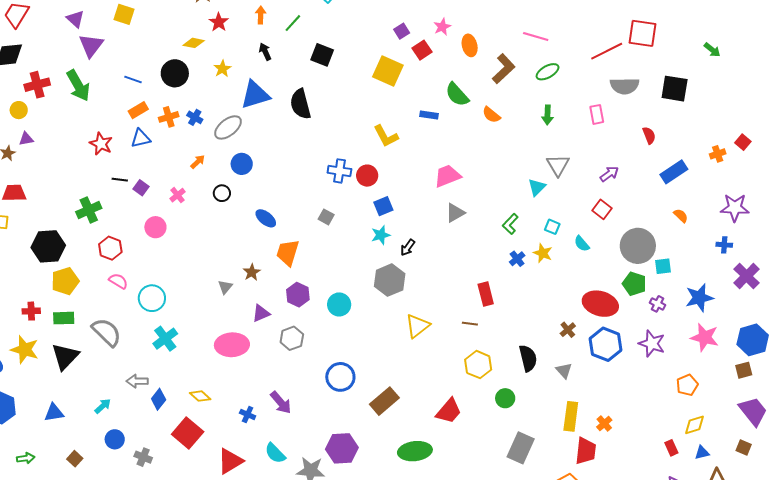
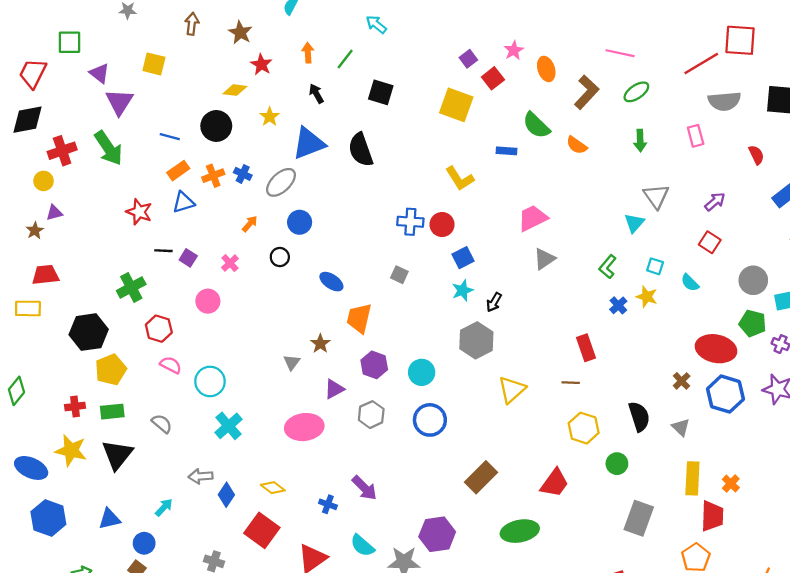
gray circle: (638, 246) -> (753, 280), size x0.7
gray semicircle: (107, 332) -> (162, 424), size x0.6
blue circle: (340, 377) -> (430, 420), moved
blue circle: (115, 439) -> (144, 543), moved

